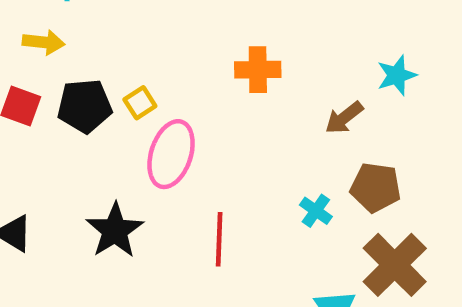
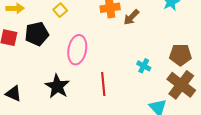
yellow square: (140, 103) -> (60, 10), moved
brown arrow: (344, 118) -> (131, 17), moved
brown pentagon: (376, 187) -> (180, 55), moved

